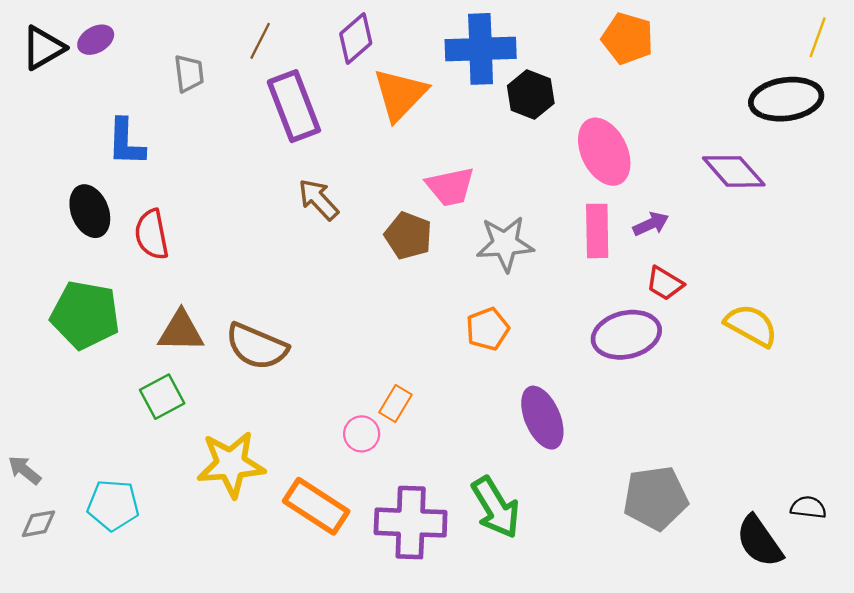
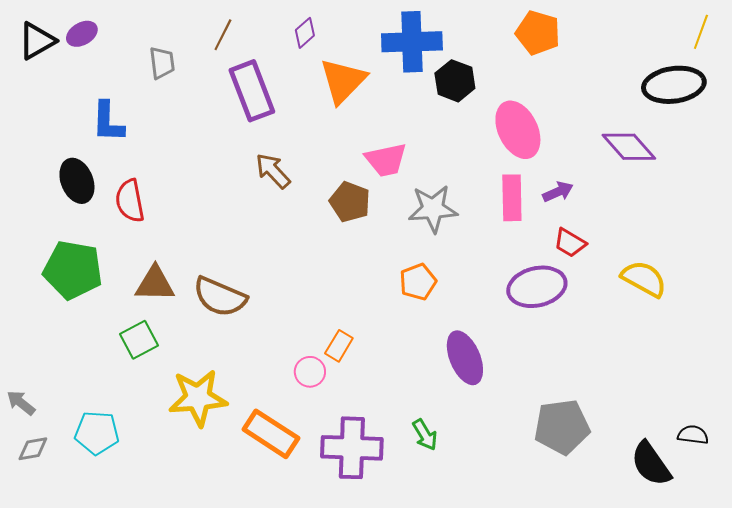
purple diamond: (356, 38) -> (305, 33), size x0.7
green arrow: (496, 507) -> (425, 435), size x0.6

